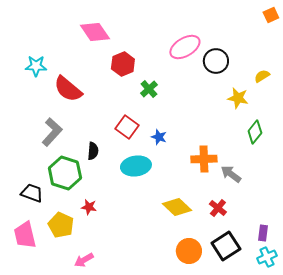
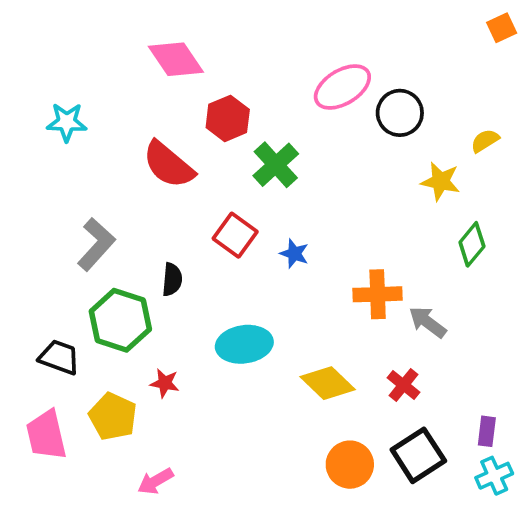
red semicircle: (68, 89) -> (168, 165), moved
green cross: (149, 89) -> (276, 165), size x1.4
cyan ellipse: (136, 166) -> (244, 344), moved

